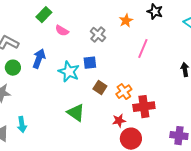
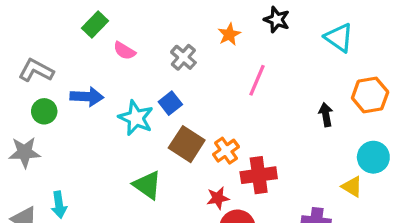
blue arrow: (39, 59) -> (87, 97), turned 72
blue square: (90, 63) -> (170, 103), turned -32
brown square: (100, 88) -> (187, 144), size x1.5

